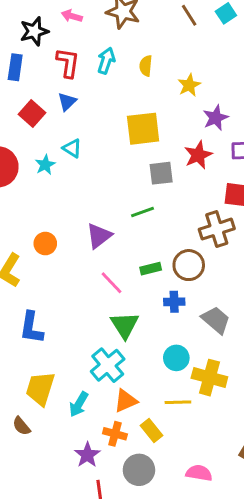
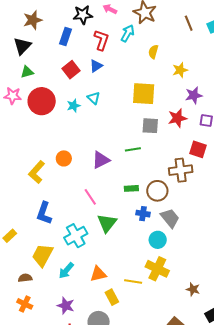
cyan arrow: (106, 61) -> (128, 33), moved
pink line: (111, 283) -> (90, 197), moved
gray trapezoid: (216, 320) -> (170, 218), moved
cyan circle: (176, 358) -> (158, 240), moved
cyan cross: (108, 365) -> (76, 236), moved
brown semicircle: (21, 426) -> (25, 278), turned 112
orange cross: (115, 434) -> (25, 304), moved
purple star: (87, 455) -> (66, 306), turned -30

